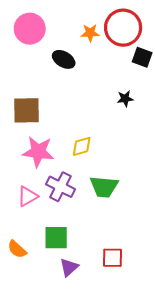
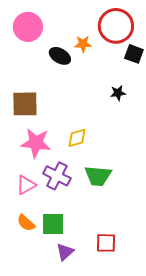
orange star: (90, 33) -> (83, 44), moved
orange semicircle: (17, 249) -> (26, 223), moved

